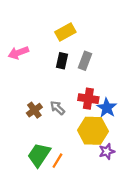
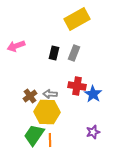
yellow rectangle: (65, 32) -> (77, 19), moved, size x1.4
gray arrow: (57, 108) -> (50, 94), turned -40
yellow hexagon: (93, 131) -> (47, 112), moved
orange line: (57, 161) -> (50, 140), turned -32

